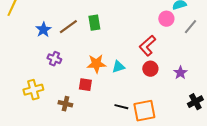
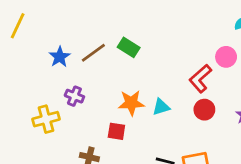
pink circle: (166, 19) -> (226, 57), moved
green rectangle: (94, 23) -> (129, 47), turned -49
yellow cross: (33, 90) -> (46, 119), moved

